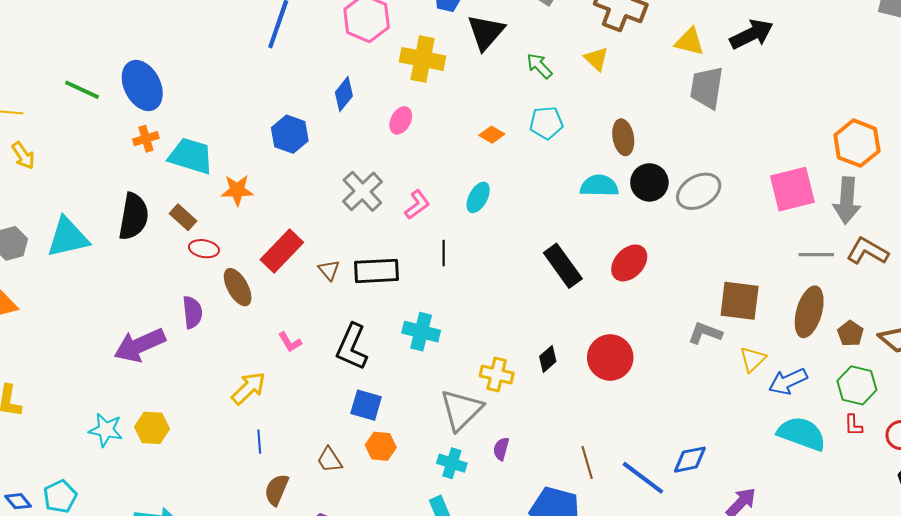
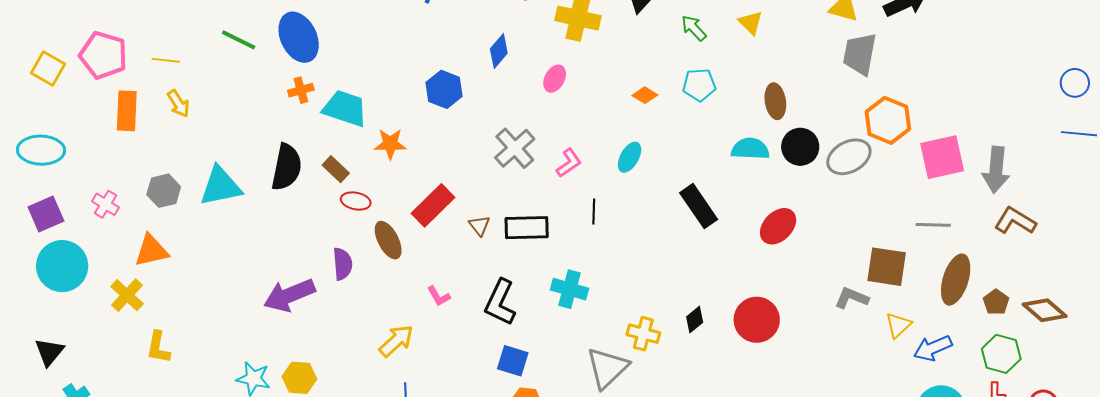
orange hexagon: (857, 143) -> (888, 120), moved
gray line: (816, 255) -> (933, 225), moved
black rectangle: (563, 266) -> (699, 206), moved

